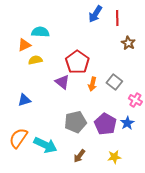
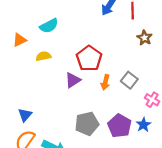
cyan semicircle: (40, 32) -> (49, 26), turned 150
orange triangle: (24, 45) -> (20, 40), moved
purple triangle: (62, 82) -> (73, 80), turned 49
blue triangle: (24, 100) -> (25, 115), moved, turned -32

